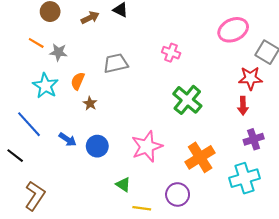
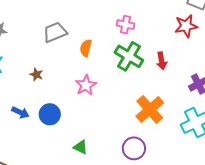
pink cross: (171, 53) -> (126, 25), moved
orange semicircle: (78, 81) -> (86, 48), moved
red arrow: (243, 106) -> (162, 61), moved
pink star: (147, 146) -> (86, 85), moved, size x0.7

